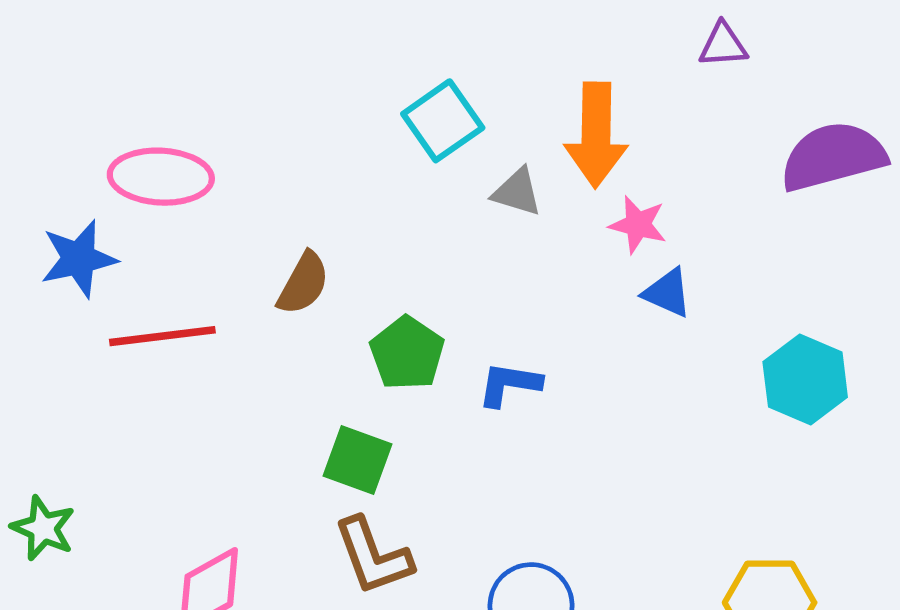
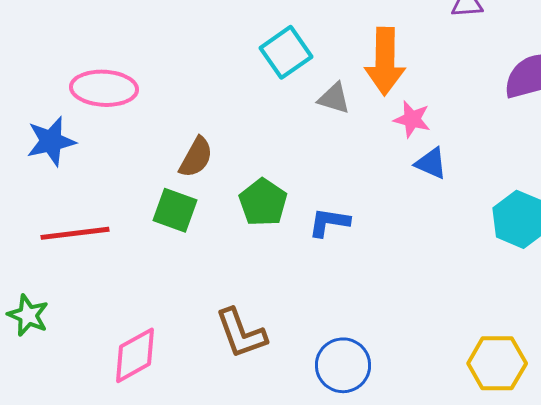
red line: (162, 336) -> (75, 233), moved
green square: (358, 460) -> (175, 210), moved

